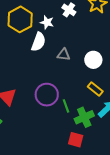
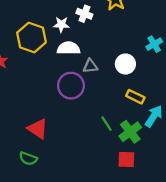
white star: (47, 22) -> (61, 25), moved
white semicircle: (38, 42) -> (69, 48), moved, turned -96
purple circle: (47, 95) -> (71, 86), moved

